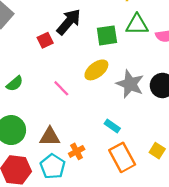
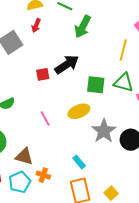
orange cross: (77, 151) -> (43, 175), turned 32

